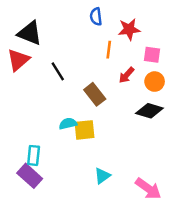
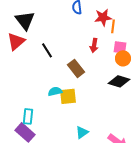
black triangle: (30, 33) -> (25, 20), turned 30
orange line: (109, 50) -> (113, 26), moved
pink square: (152, 55) -> (120, 47), moved
red arrow: (127, 75) -> (94, 45), moved, turned -32

